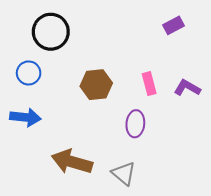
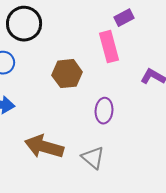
purple rectangle: (173, 25) -> (124, 18), moved
pink rectangle: (149, 84) -> (109, 47), moved, size x1.4

